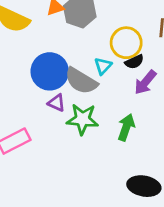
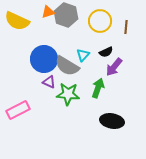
yellow circle: (126, 43) -> (100, 21), moved
green arrow: (126, 127) -> (98, 88), moved
black ellipse: (144, 186) -> (112, 121), moved

